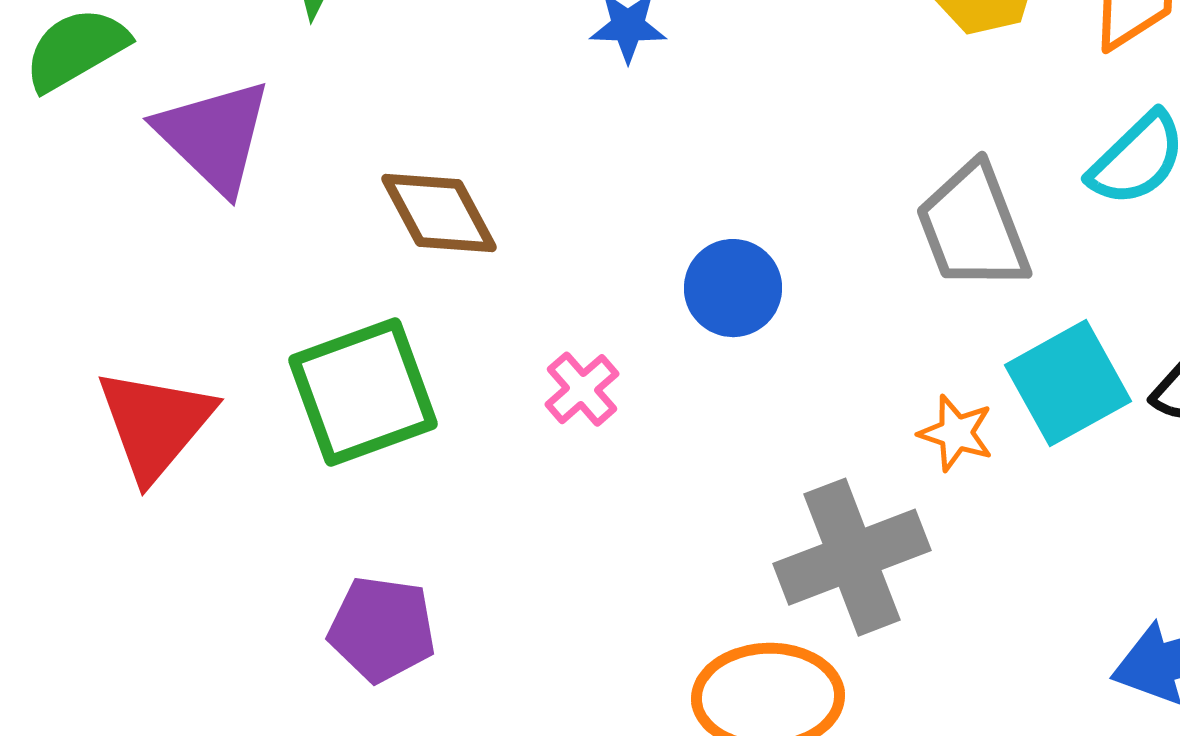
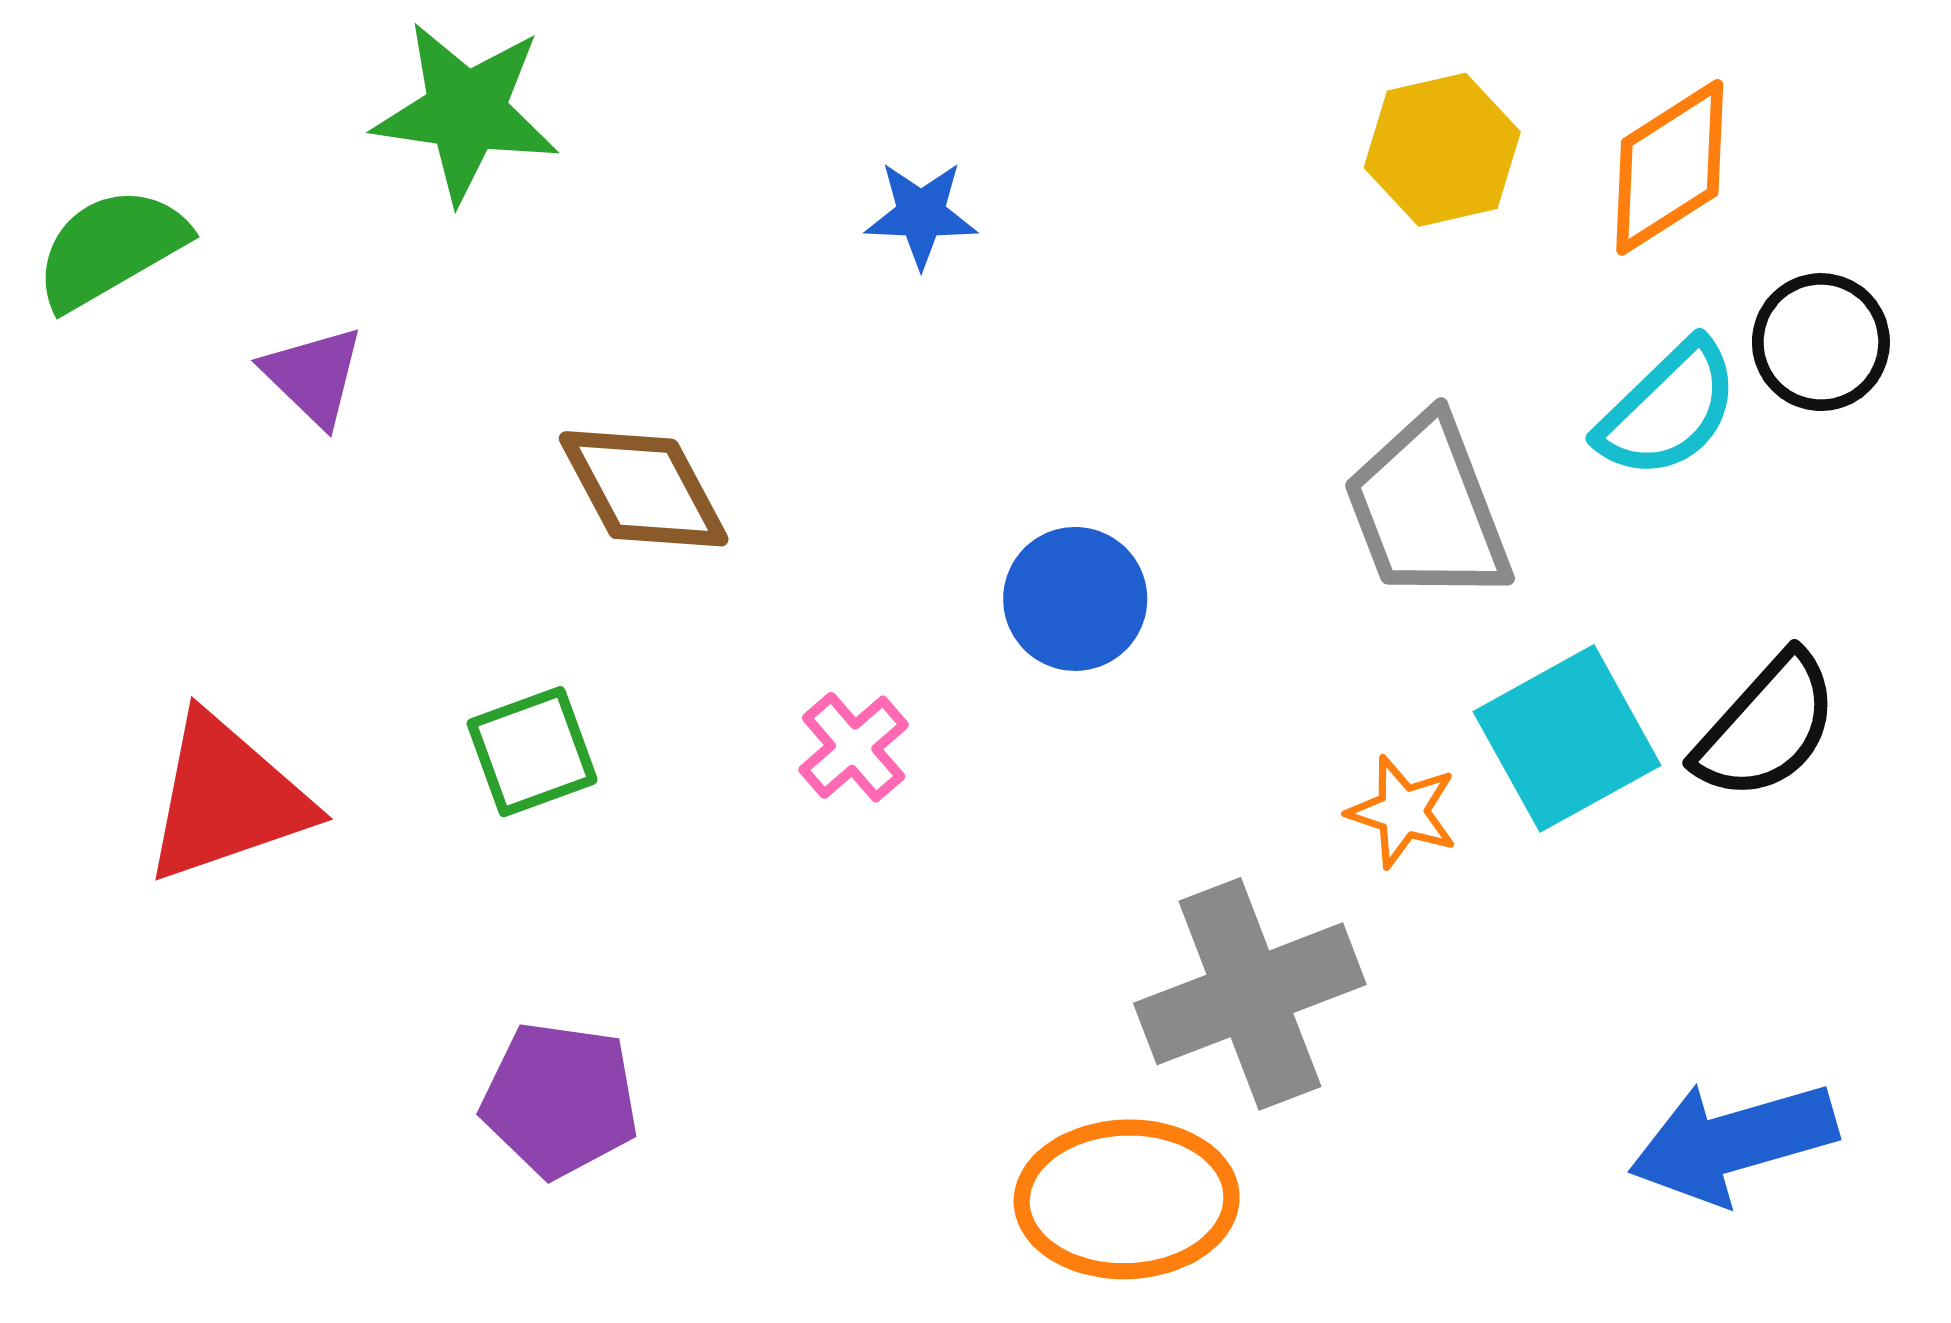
purple triangle: (214, 136) -> (313, 376), size x0.6
green square: (363, 392) -> (532, 752), size x0.6
red triangle: (155, 424) -> (227, 799), turned 31

